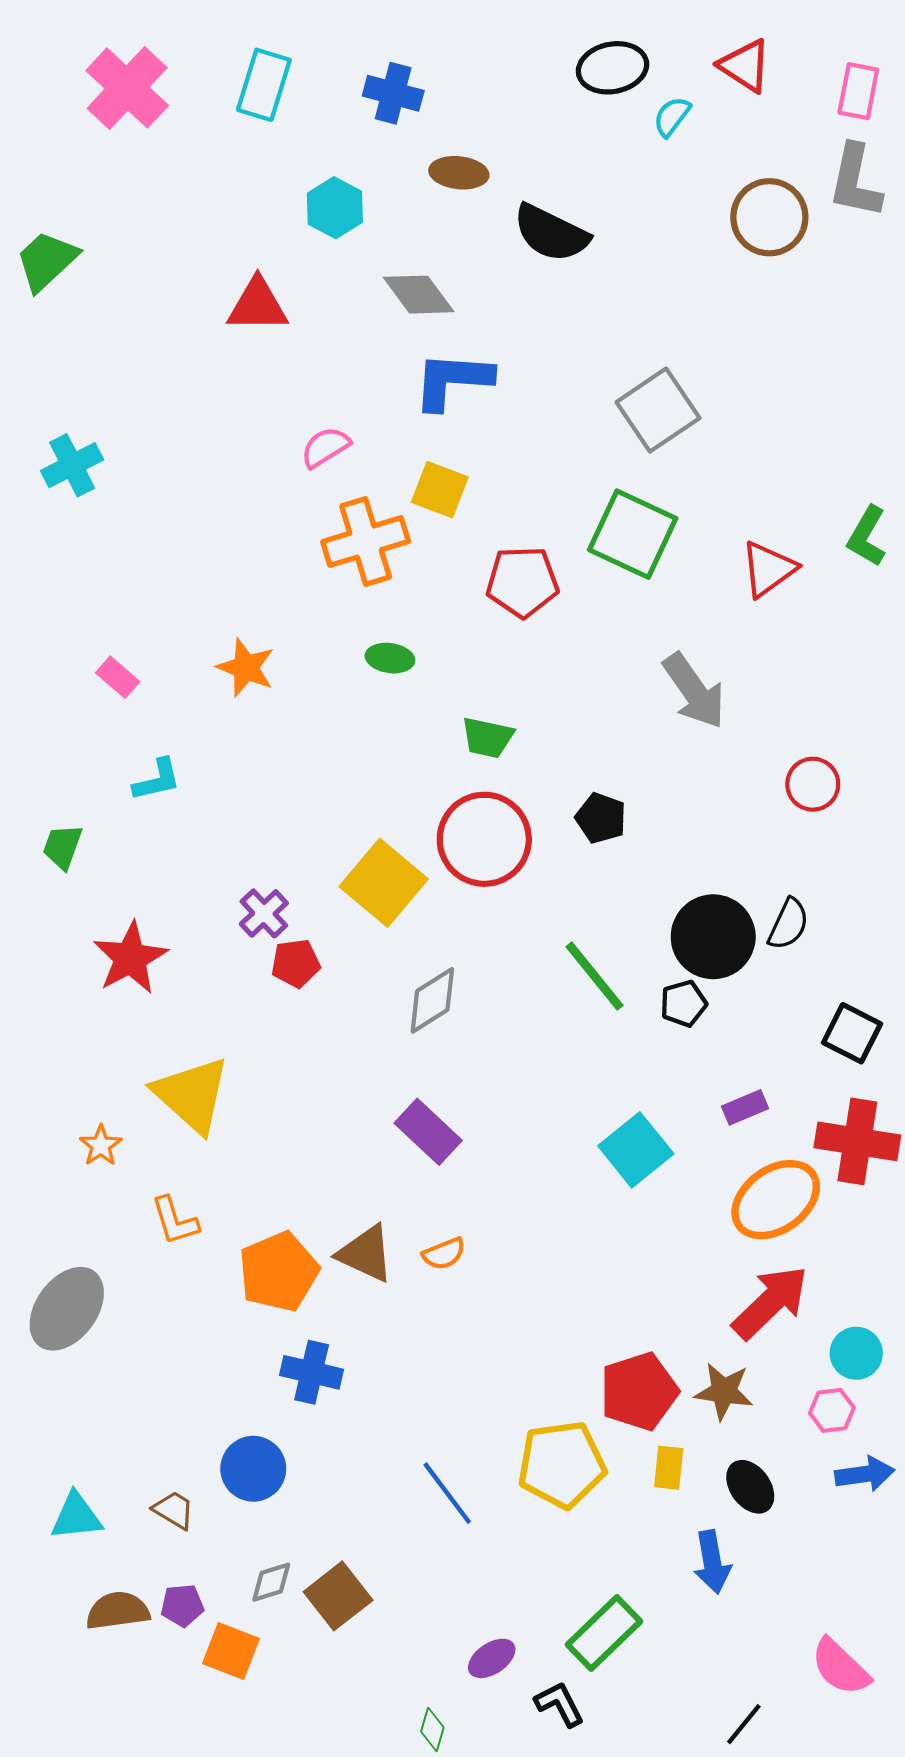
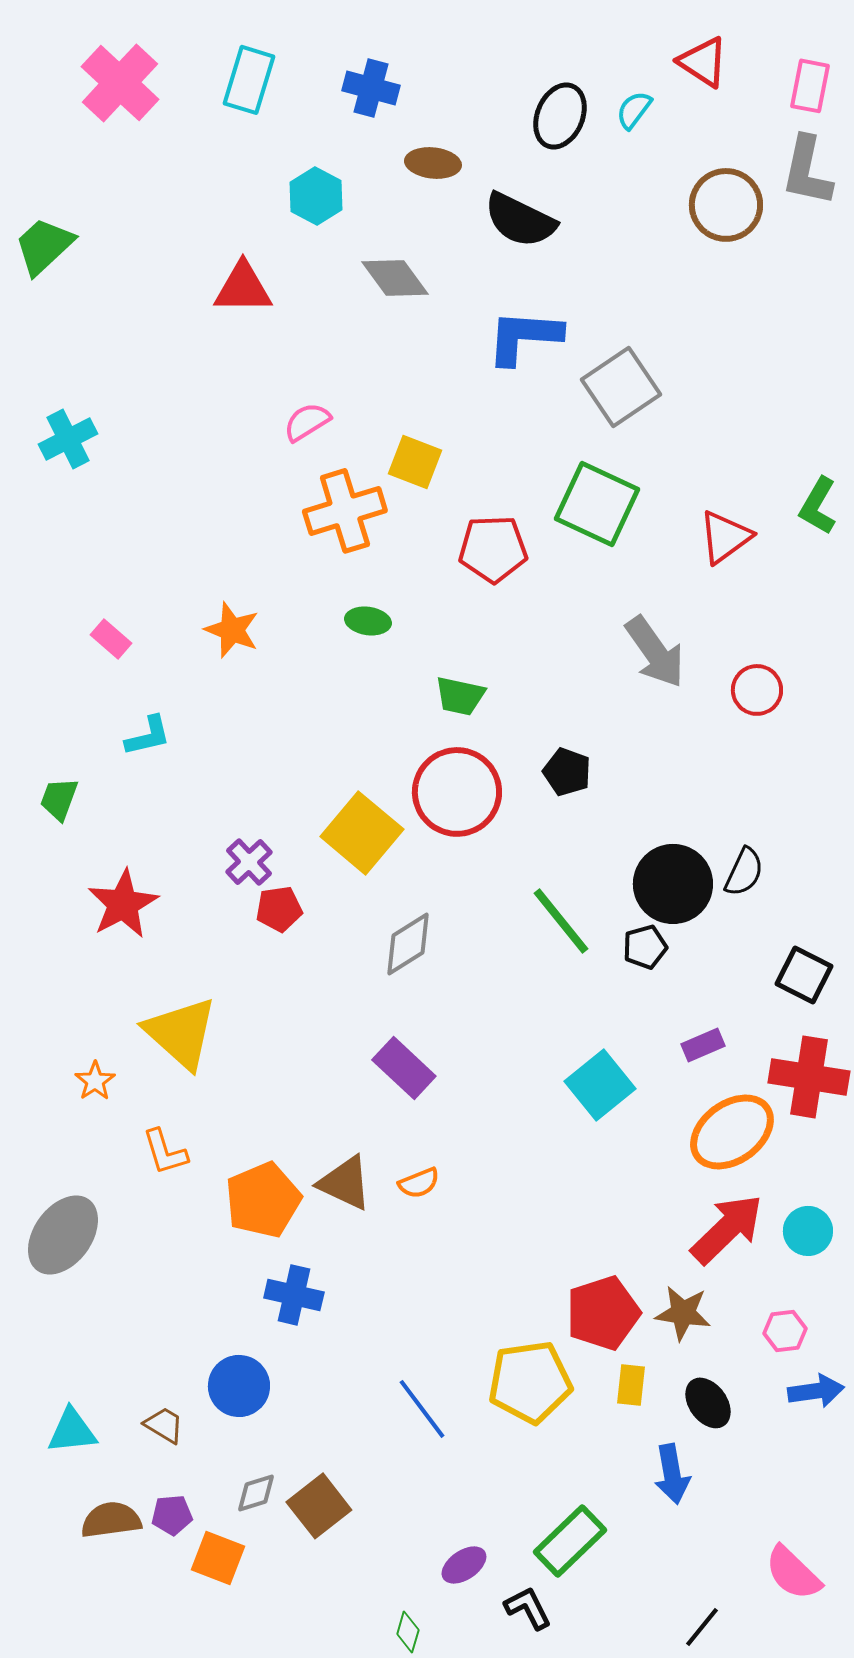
black ellipse: (613, 68) -> (560, 116), moved, turned -56
blue L-shape: (452, 380) -> (524, 337), moved
red circle: (813, 784) -> (757, 690), moved
cyan circle: (856, 1353) -> (808, 1231), moved

